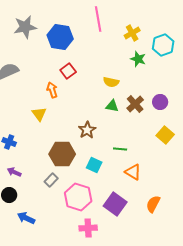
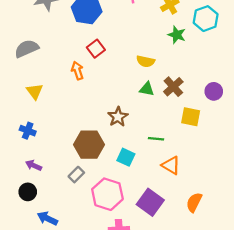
purple circle: (160, 102) -> (214, 91), moved
yellow triangle: (39, 114) -> (35, 91), moved
yellow square: (165, 135) -> (191, 117), moved, turned -30

